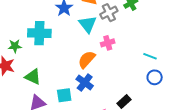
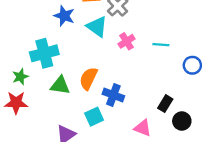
cyan line: (150, 56) -> (161, 45), moved
orange semicircle: (87, 59) -> (88, 78), moved
green triangle: (33, 77) -> (60, 85), moved

